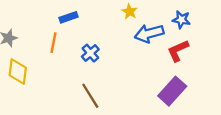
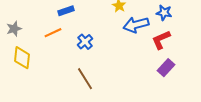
orange line: (53, 43) -> (53, 33), turned 54
purple rectangle: (172, 91) -> (166, 68), moved, size x0.7

